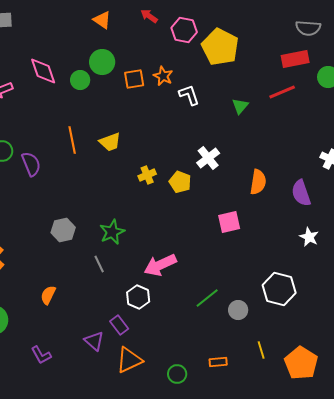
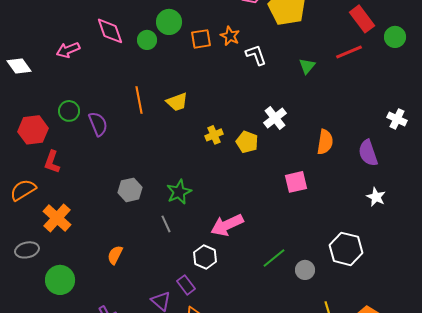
red rectangle: (295, 59) -> (362, 19), turned 64

